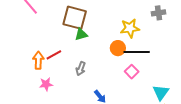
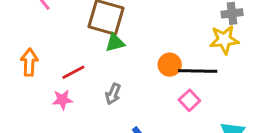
yellow star: (130, 28) -> (224, 40), moved
orange arrow: (38, 60) -> (29, 62), moved
pink star: (46, 84) -> (62, 100), moved

